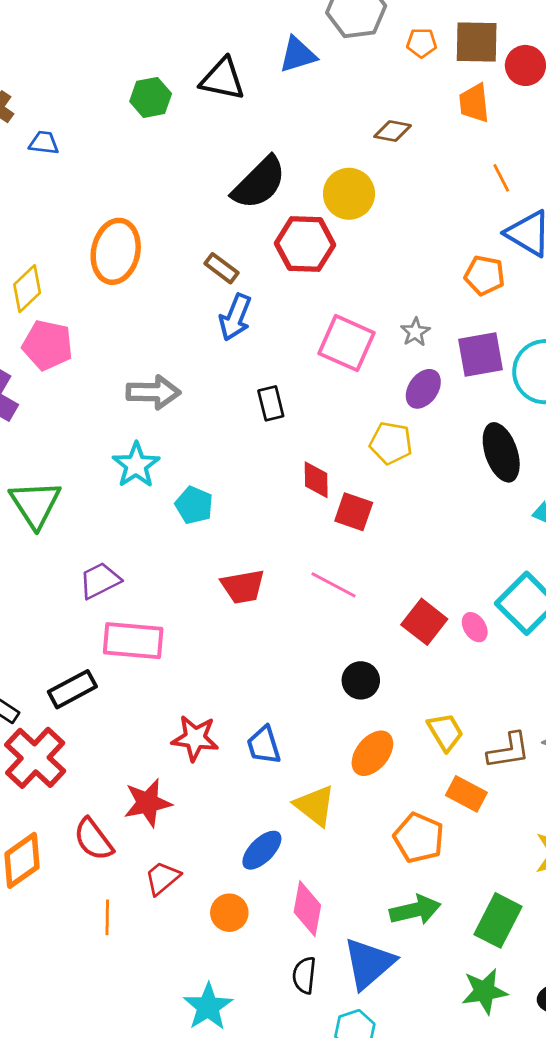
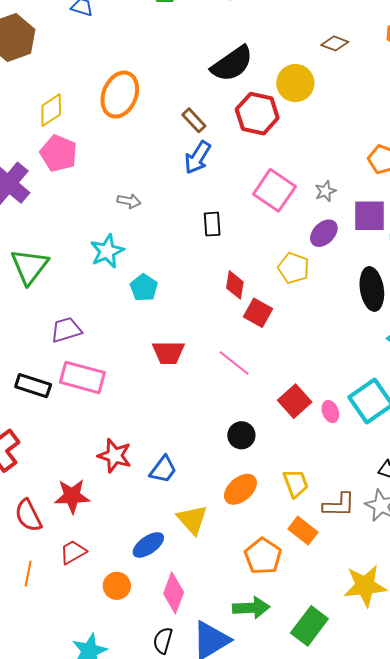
gray arrow: (153, 392) -> (129, 201), size x0.6
black rectangle: (72, 689) -> (33, 386), moved, turned 36
blue trapezoid: (264, 745) -> (163, 469), turned -136

